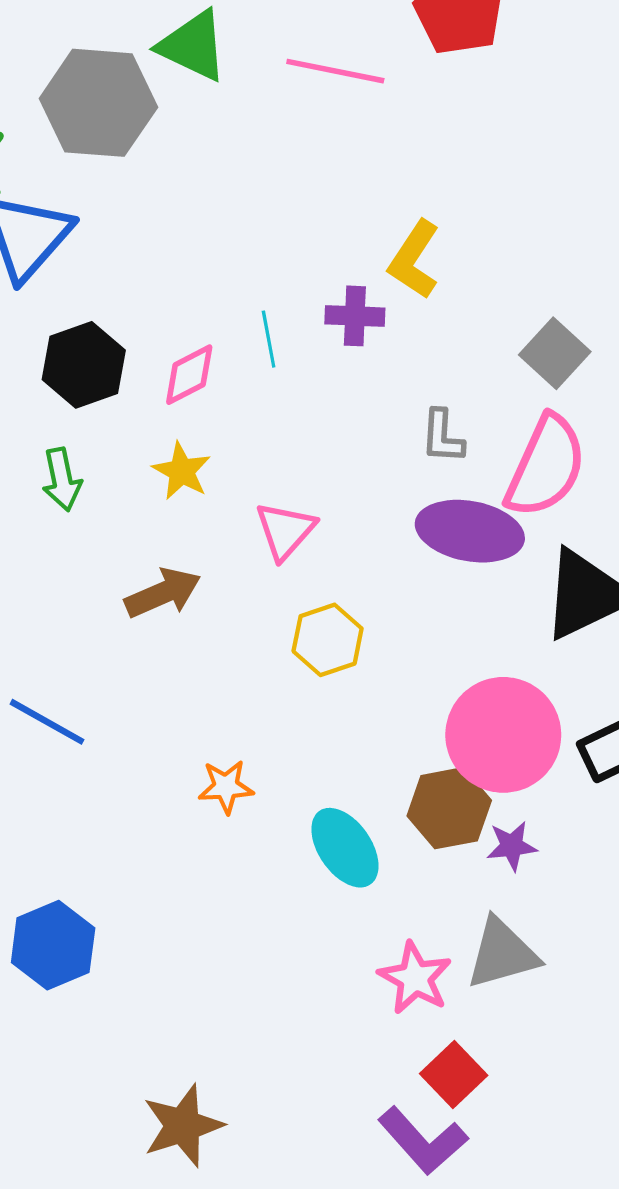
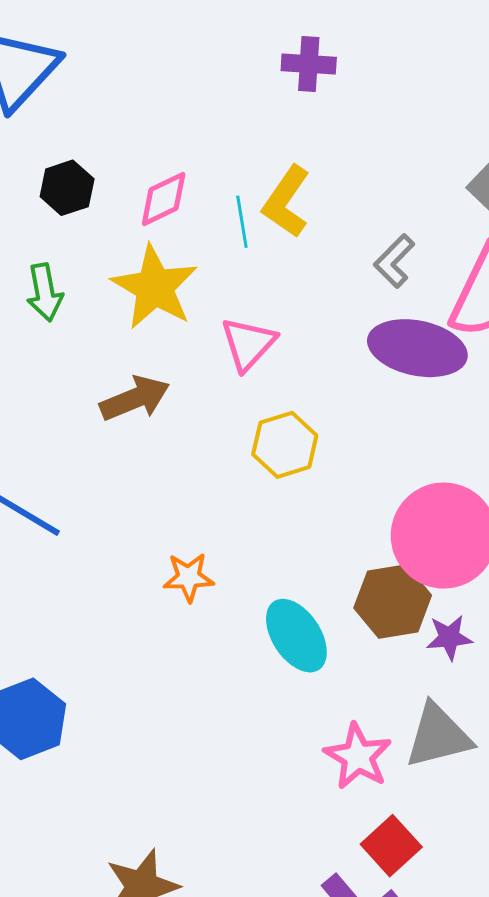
yellow L-shape: (414, 260) -> (286, 202), moved
purple cross: (355, 316) -> (309, 64), moved
cyan line: (269, 339) -> (242, 222), moved
black hexagon: (84, 365) -> (67, 188), size x0.7
gray L-shape: (442, 437) -> (394, 261), turned 40
yellow star: (182, 471) -> (155, 287), size x1.6

